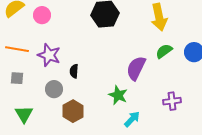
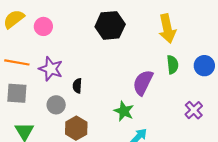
green semicircle: (164, 51) -> (173, 65), turned 120
gray square: (17, 78) -> (17, 93), size x1.5
purple cross: (172, 101) -> (194, 110), moved, turned -36

